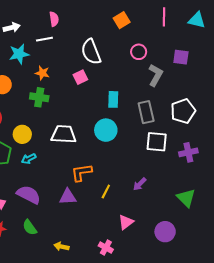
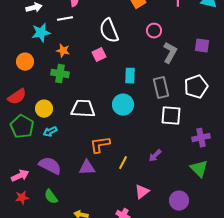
purple square: (181, 57) -> (202, 46), moved
purple cross: (188, 152) -> (201, 138), moved

